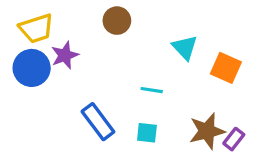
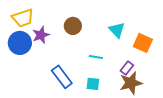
brown circle: (117, 21) -> (73, 26), moved
purple rectangle: (234, 139) -> (127, 68), moved

